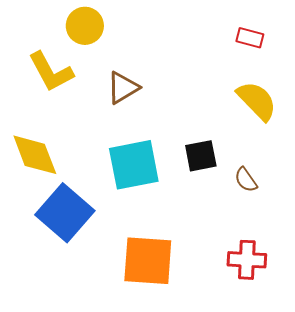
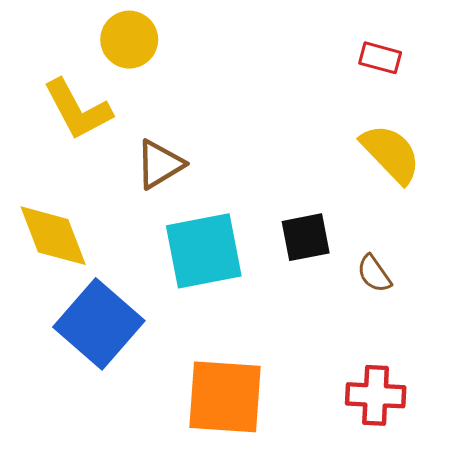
brown triangle: (123, 88) -> (160, 164), moved

